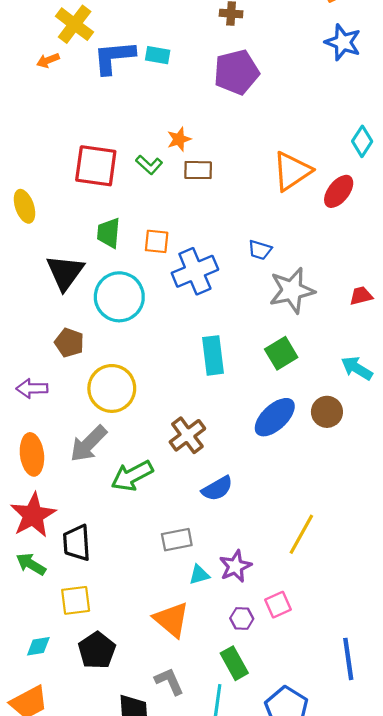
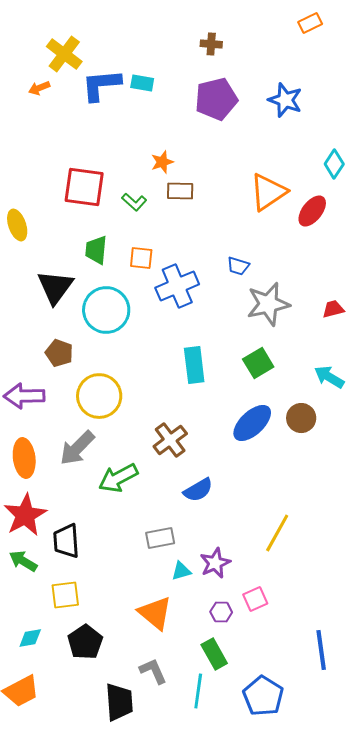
blue star: (343, 42) -> (285, 100), moved
green L-shape: (149, 165) -> (134, 202), moved
purple arrow: (32, 388) -> (24, 396), size x1.4

